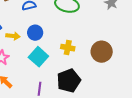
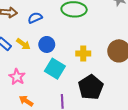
yellow arrow: (13, 36) -> (23, 44), moved, turned 40

